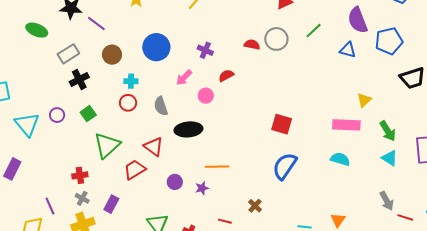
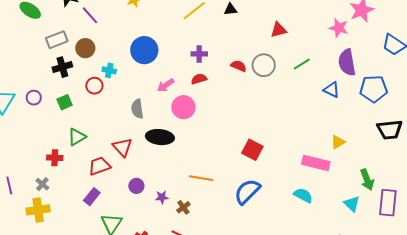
purple cross: (205, 50) -> (199, 54), moved, turned -35
brown circle: (112, 55) -> (85, 48), moved
red semicircle: (226, 76) -> (199, 79), moved
cyan cross: (131, 81) -> (109, 70), moved
pink circle: (206, 96) -> (183, 107), size x1.5
red circle: (128, 103) -> (94, 86), moved
green arrow: (388, 131) -> (367, 180), moved
green triangle: (107, 145) -> (77, 137), size x0.7
orange line: (217, 167) -> (201, 178), moved
red cross: (80, 175) -> (55, 158), moved
purple rectangle: (111, 204) -> (92, 197), moved
brown cross: (255, 206) -> (183, 207), moved

